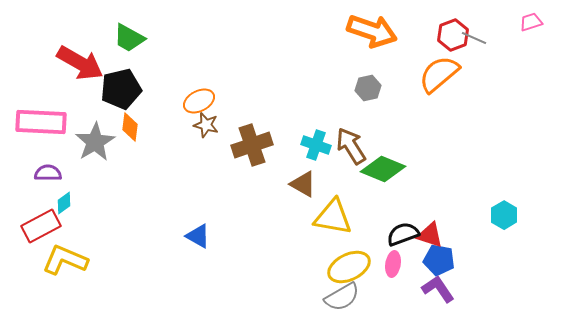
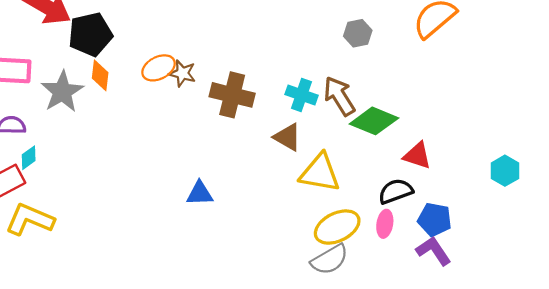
orange ellipse: (199, 101) -> (159, 68), moved
brown cross: (252, 145) -> (232, 95), turned 33
red triangle: (430, 235) -> (417, 156), moved
blue triangle: (198, 236) -> (200, 193), moved, turned -32

